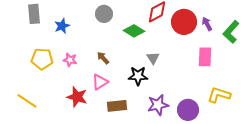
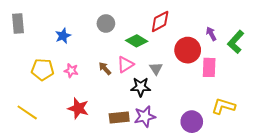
gray rectangle: (34, 14) -> (18, 24), moved
red circle: (184, 22) -> (188, 50), moved
pink triangle: (100, 82) -> (125, 64), moved
purple star: (158, 105) -> (145, 117), moved

